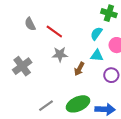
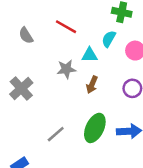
red line: (54, 31) -> (66, 27), moved
cyan triangle: (97, 55) -> (90, 55), moved
green ellipse: (78, 104) -> (95, 128), turned -35

